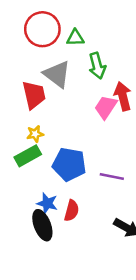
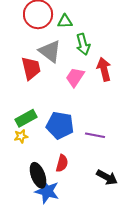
pink trapezoid: (106, 107) -> (75, 77), moved
yellow star: (35, 134) -> (21, 136), moved
blue star: (47, 203) -> (47, 191), moved, size x1.4

